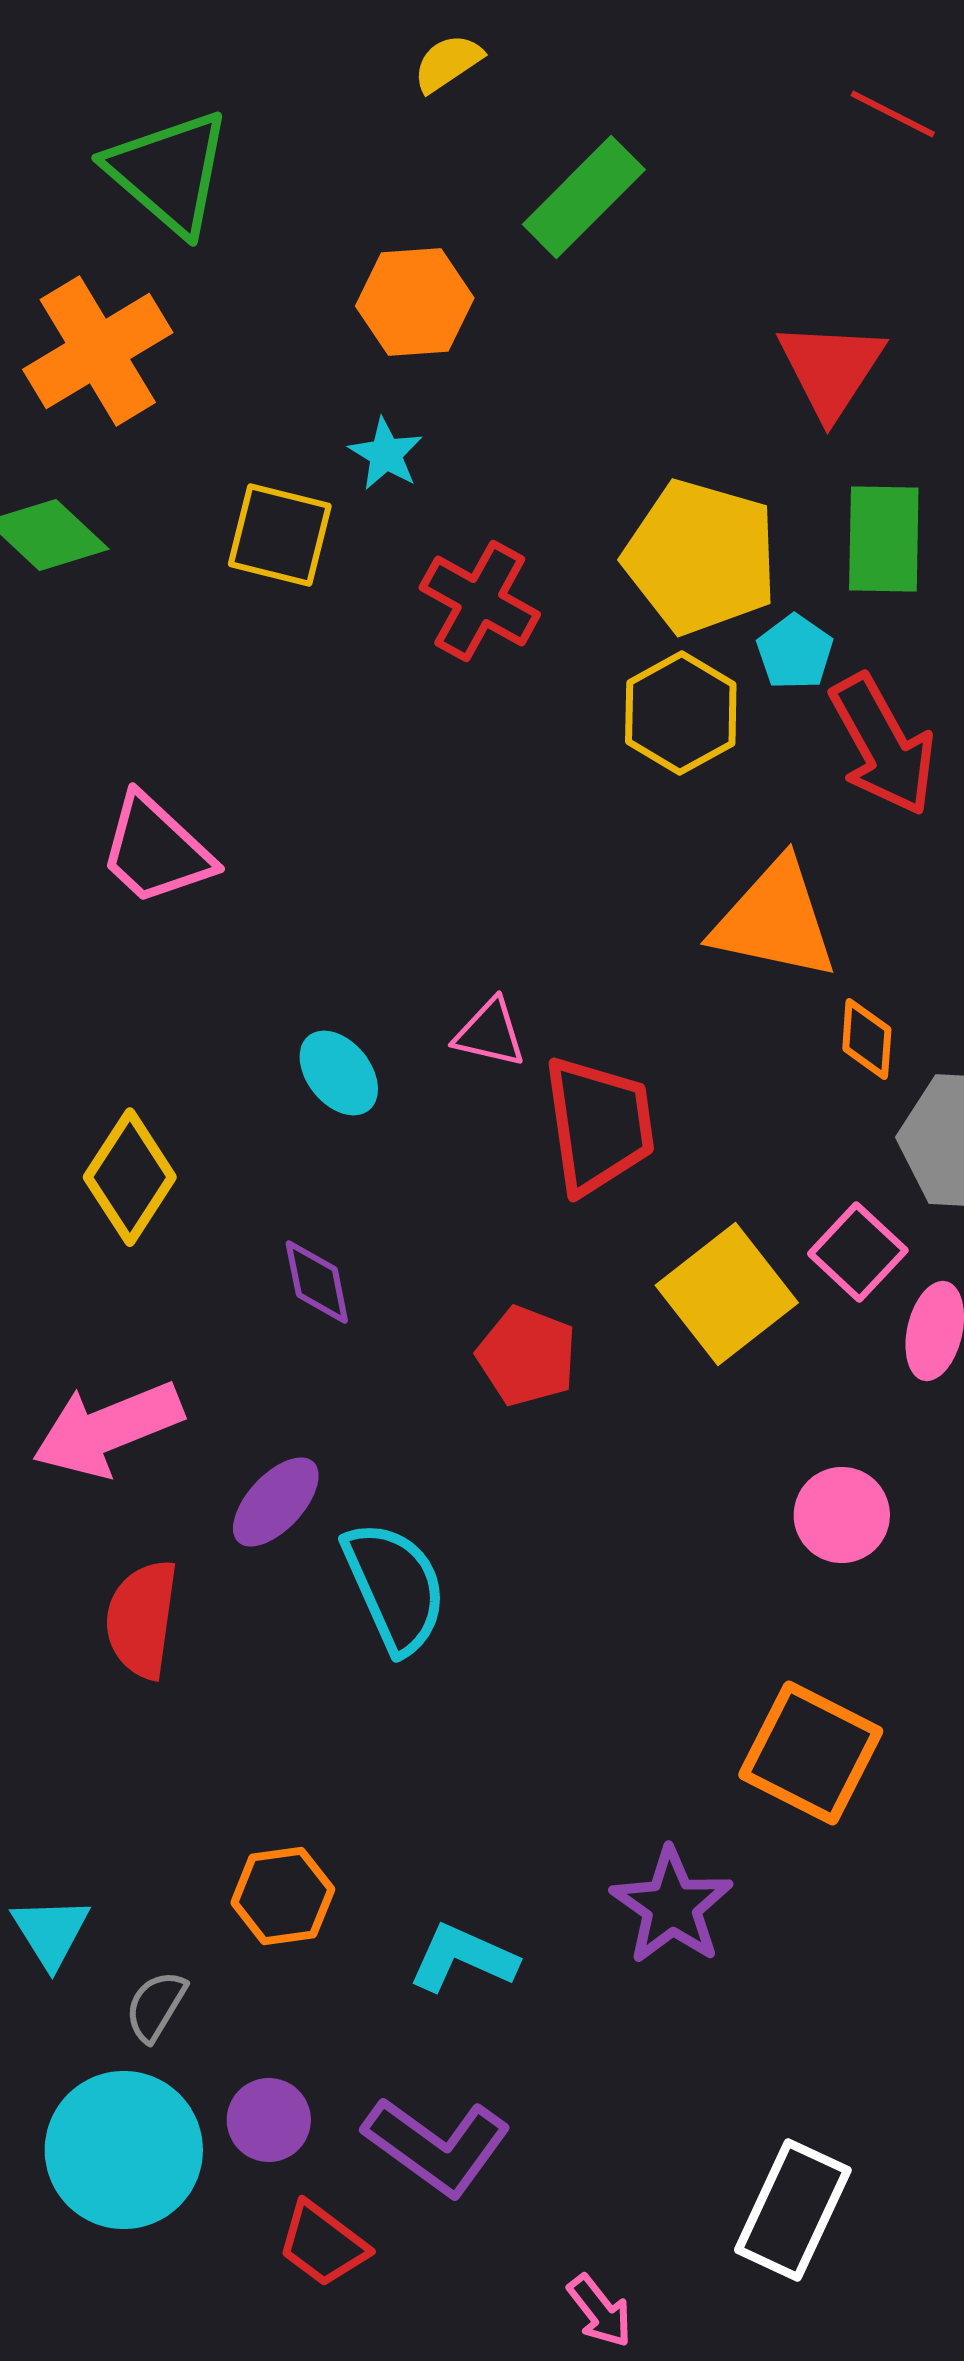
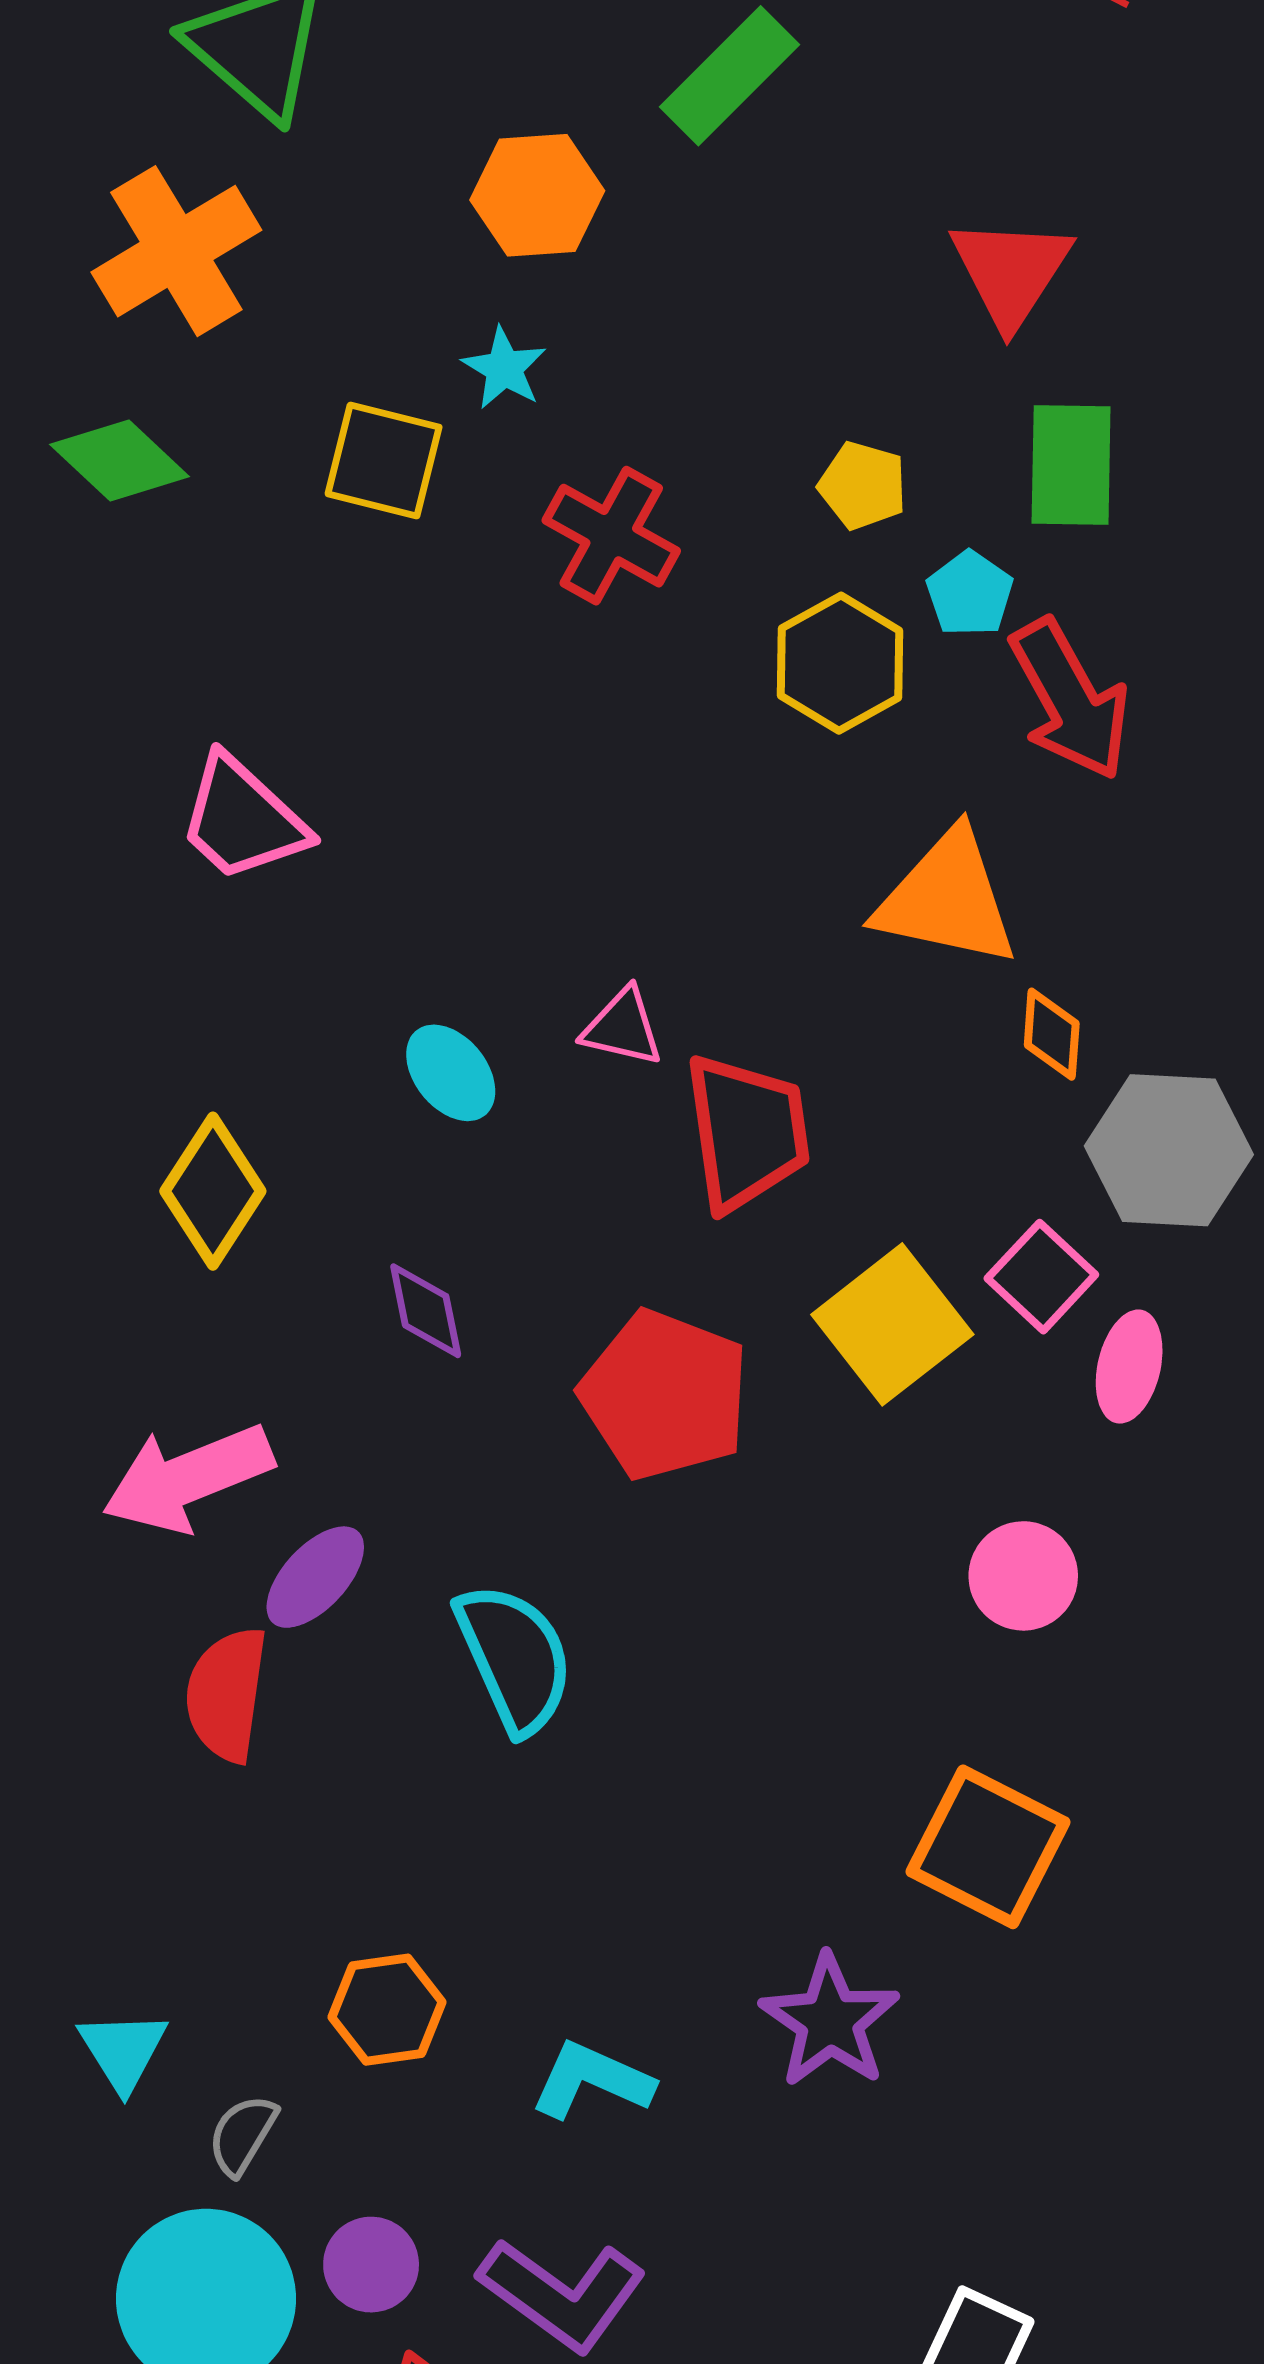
yellow pentagon: (701, 557) -> (863, 486), size x0.5
red pentagon: (527, 1356) -> (665, 1395), size x1.5
purple ellipse: (276, 1502) -> (315, 1577), moved

